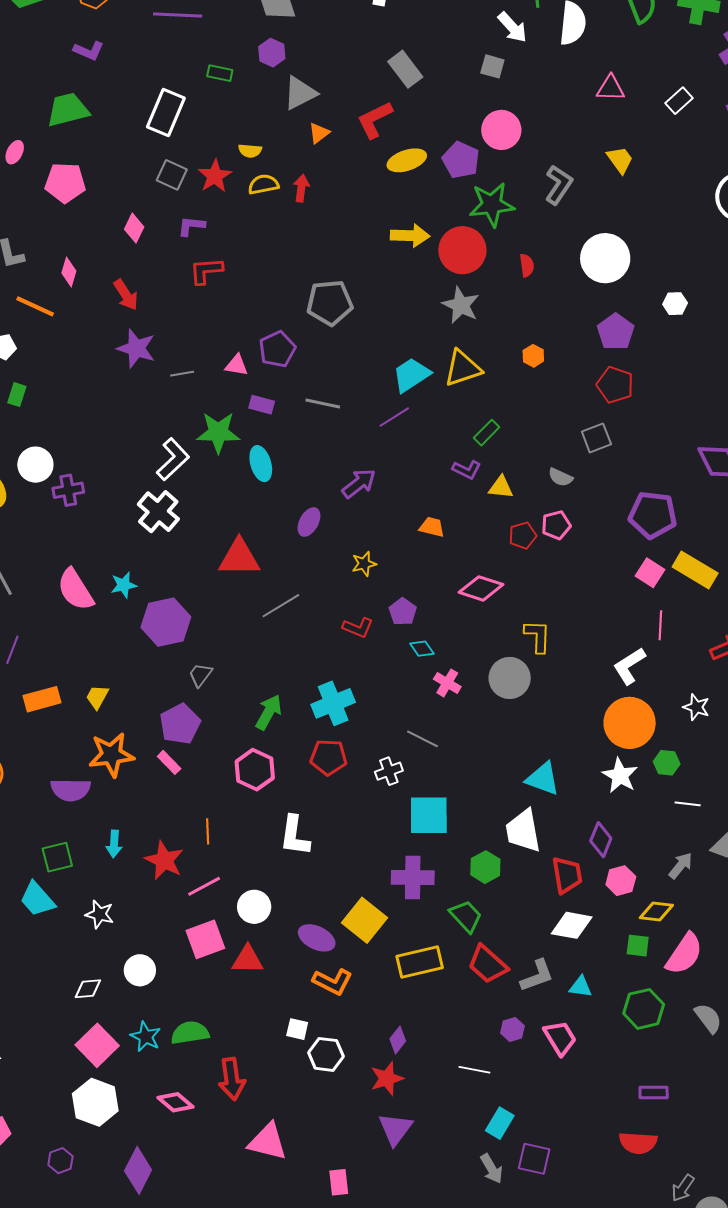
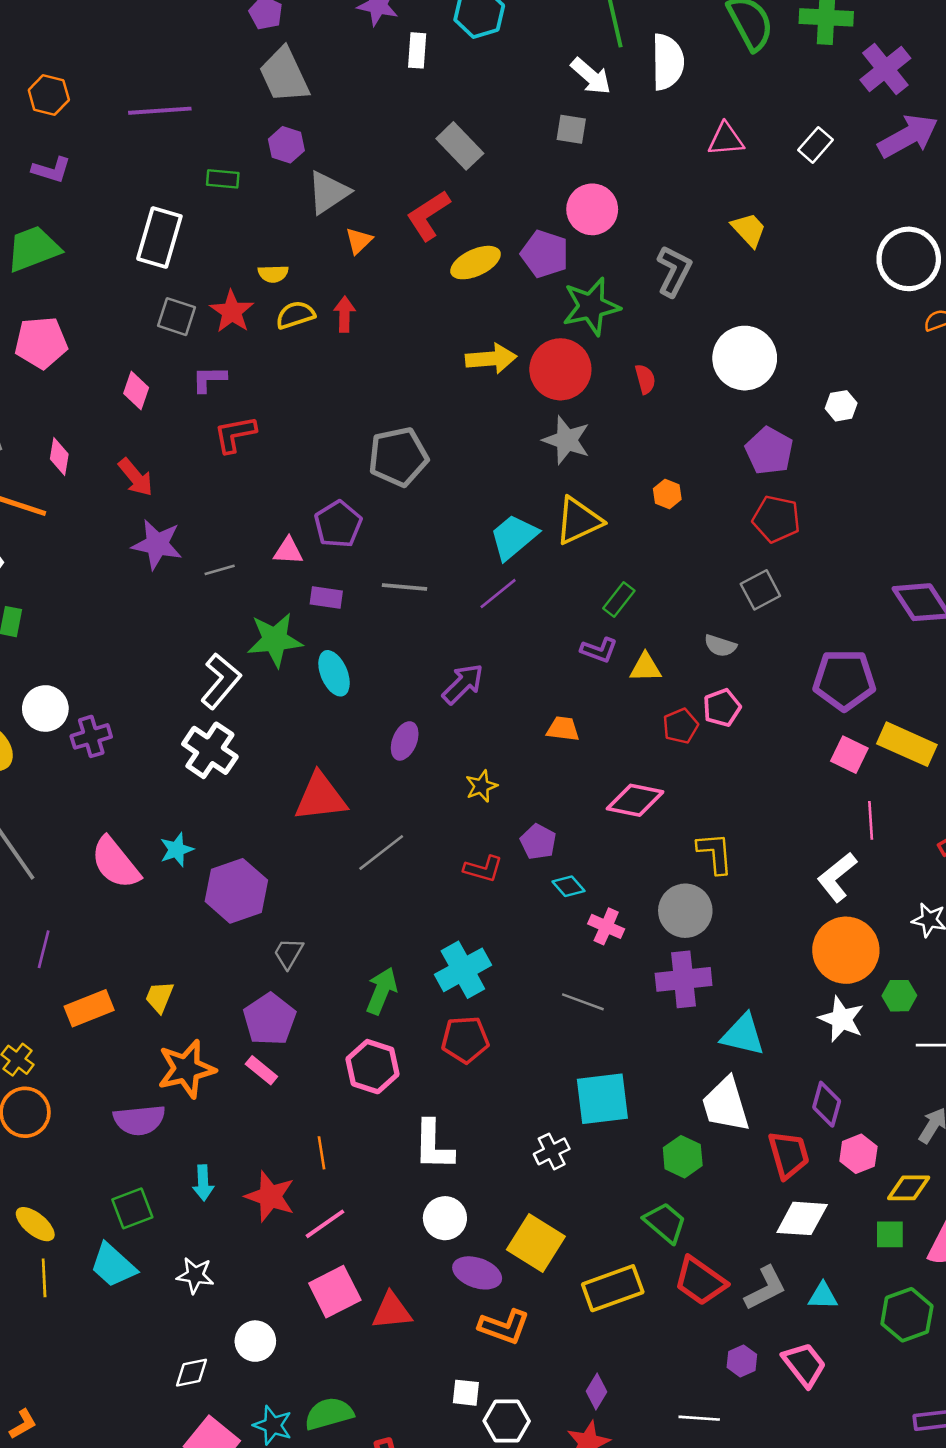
white cross: (389, 771) -> (552, 1151), moved
purple cross: (413, 877) -> (684, 979), moved
white circle: (254, 907) -> (445, 1218), moved

